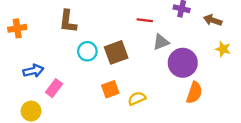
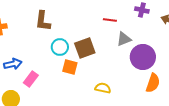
orange square: (110, 89) -> (70, 67), moved, turned 35
yellow semicircle: (137, 98) -> (103, 88), turned 35

